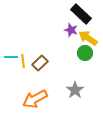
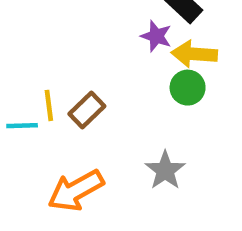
yellow arrow: (88, 38) -> (194, 54), turned -30
cyan line: (11, 57) -> (22, 126), moved

